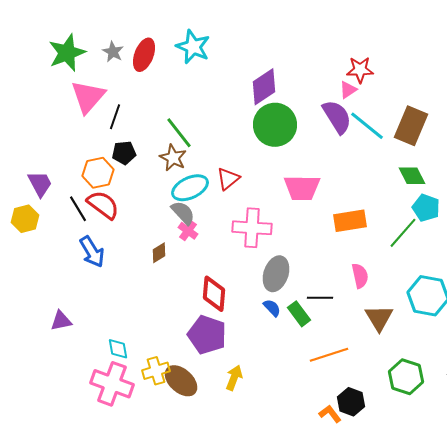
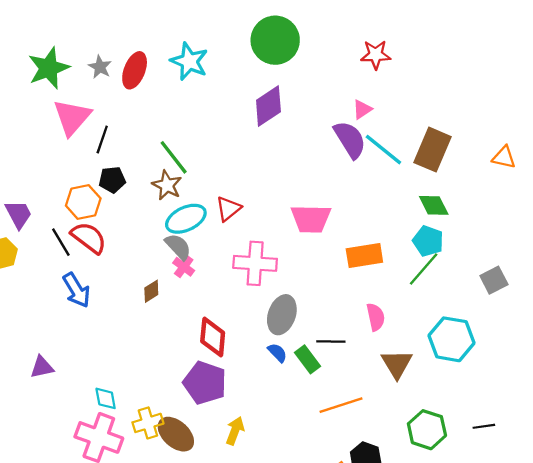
red star: (360, 70) -> (376, 55), moved
green circle: (275, 125) -> (275, 40), moved
cyan pentagon: (426, 208) -> (428, 241), moved

